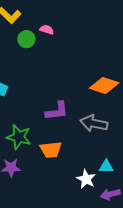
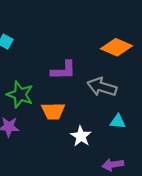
cyan triangle: (106, 167) -> (118, 122), moved
white star: (86, 179) -> (81, 136), moved

